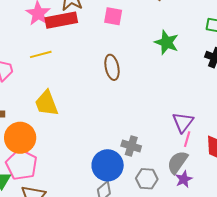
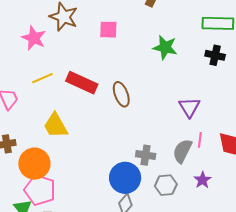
red rectangle: (61, 20) -> (82, 83), moved, turned 44
brown ellipse: (112, 67) -> (121, 94), moved
purple triangle: (183, 122) -> (189, 107), moved
gray semicircle: (178, 162) -> (182, 151), moved

